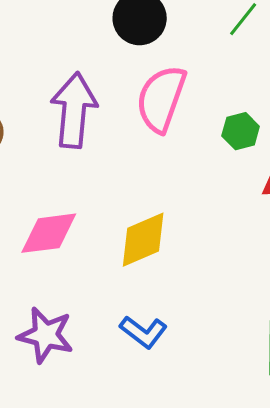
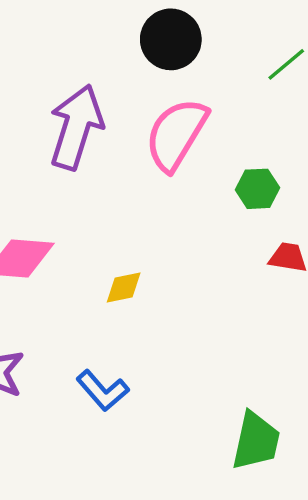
yellow diamond: (143, 240) -> (124, 288), size x0.6

